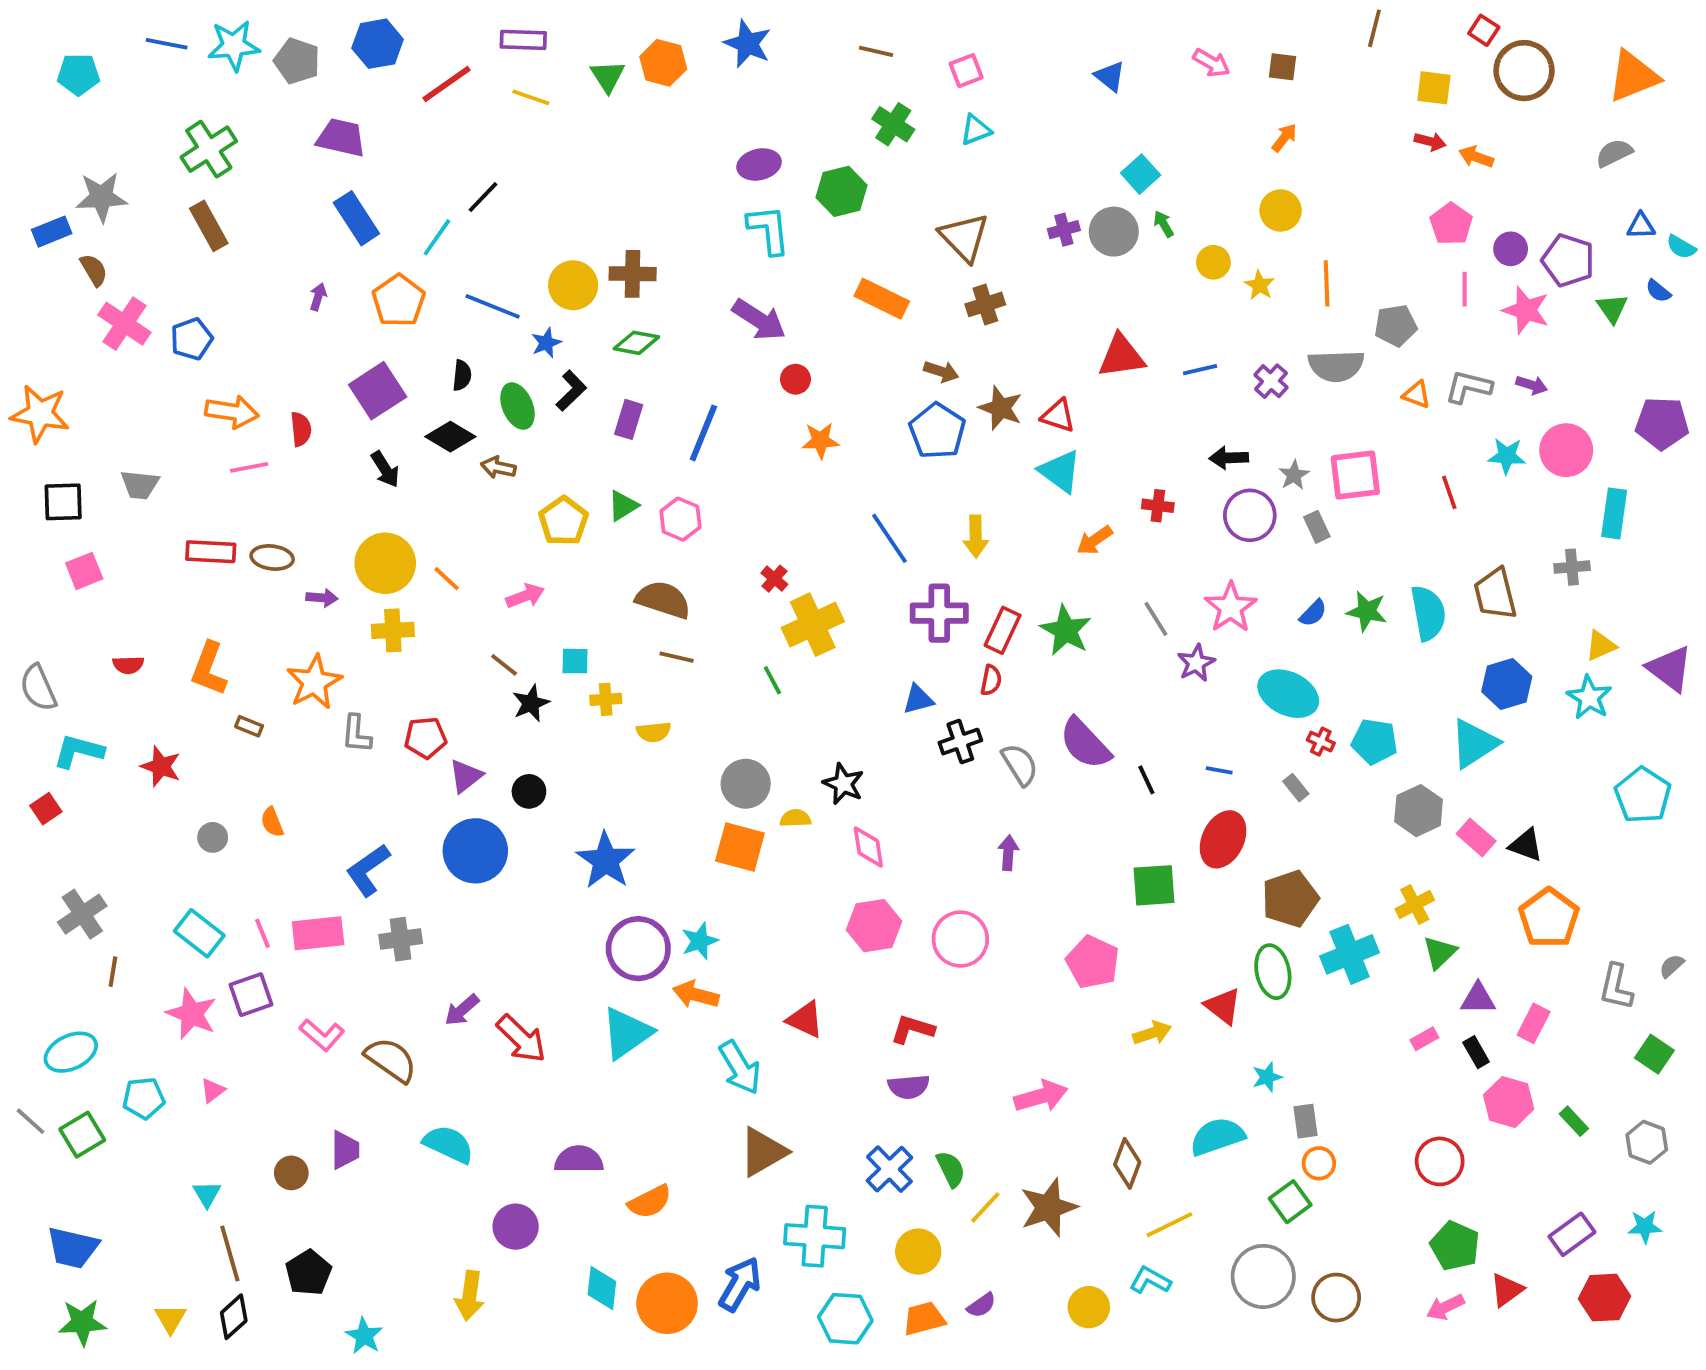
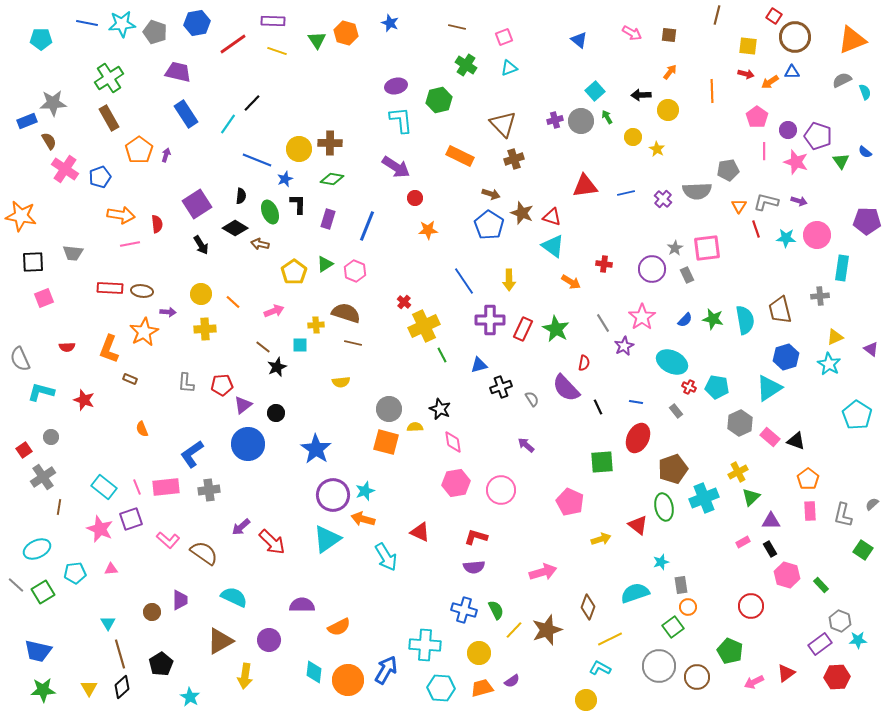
blue star: (748, 44) -> (390, 23), size x0.7
orange arrow: (1476, 157) -> (770, 82), turned -54
blue triangle: (1641, 226) -> (792, 72), moved
cyan semicircle: (1681, 247) -> (865, 92), moved, turned -140
orange line: (1327, 283) -> (712, 91), moved
orange pentagon: (399, 301) -> (139, 150), moved
black L-shape: (571, 391) -> (298, 204), turned -45
orange triangle: (1417, 395) -> (739, 206), turned 42
black arrow: (1229, 458) -> (641, 95), moved
red line: (1449, 492) -> (756, 229), moved
orange arrow: (1095, 540) -> (571, 282), turned -114
yellow circle: (385, 563) -> (201, 294), size x0.7
purple triangle: (1670, 669) -> (871, 349), size x0.6
green line: (772, 680) -> (442, 355), moved
red semicircle: (991, 680) -> (584, 363), moved
orange star: (314, 682) -> (144, 332), moved
yellow cross: (606, 699) -> (316, 325), moved
gray semicircle: (1020, 765) -> (532, 399), size x0.7
red square: (46, 809) -> (24, 450), moved
gray circle: (213, 837) -> (51, 437), moved
purple arrow: (1008, 853) -> (526, 445), turned -54
orange pentagon: (1549, 918) -> (808, 479), size x0.7
pink rectangle: (1534, 1023) -> (810, 511), moved, turned -30
pink triangle: (213, 1090) -> (111, 569), turned 32
gray hexagon: (1647, 1142) -> (840, 621), moved
brown triangle: (763, 1152) -> (220, 641), moved
blue cross: (889, 1169) -> (464, 610), turned -30
green pentagon: (1455, 1246) -> (730, 651), moved
yellow circle: (1089, 1307) -> (586, 700), moved

